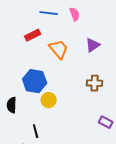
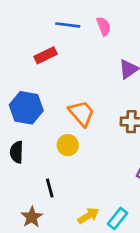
orange trapezoid: (59, 49) -> (82, 113), moved
blue hexagon: (35, 81) -> (26, 108), moved

